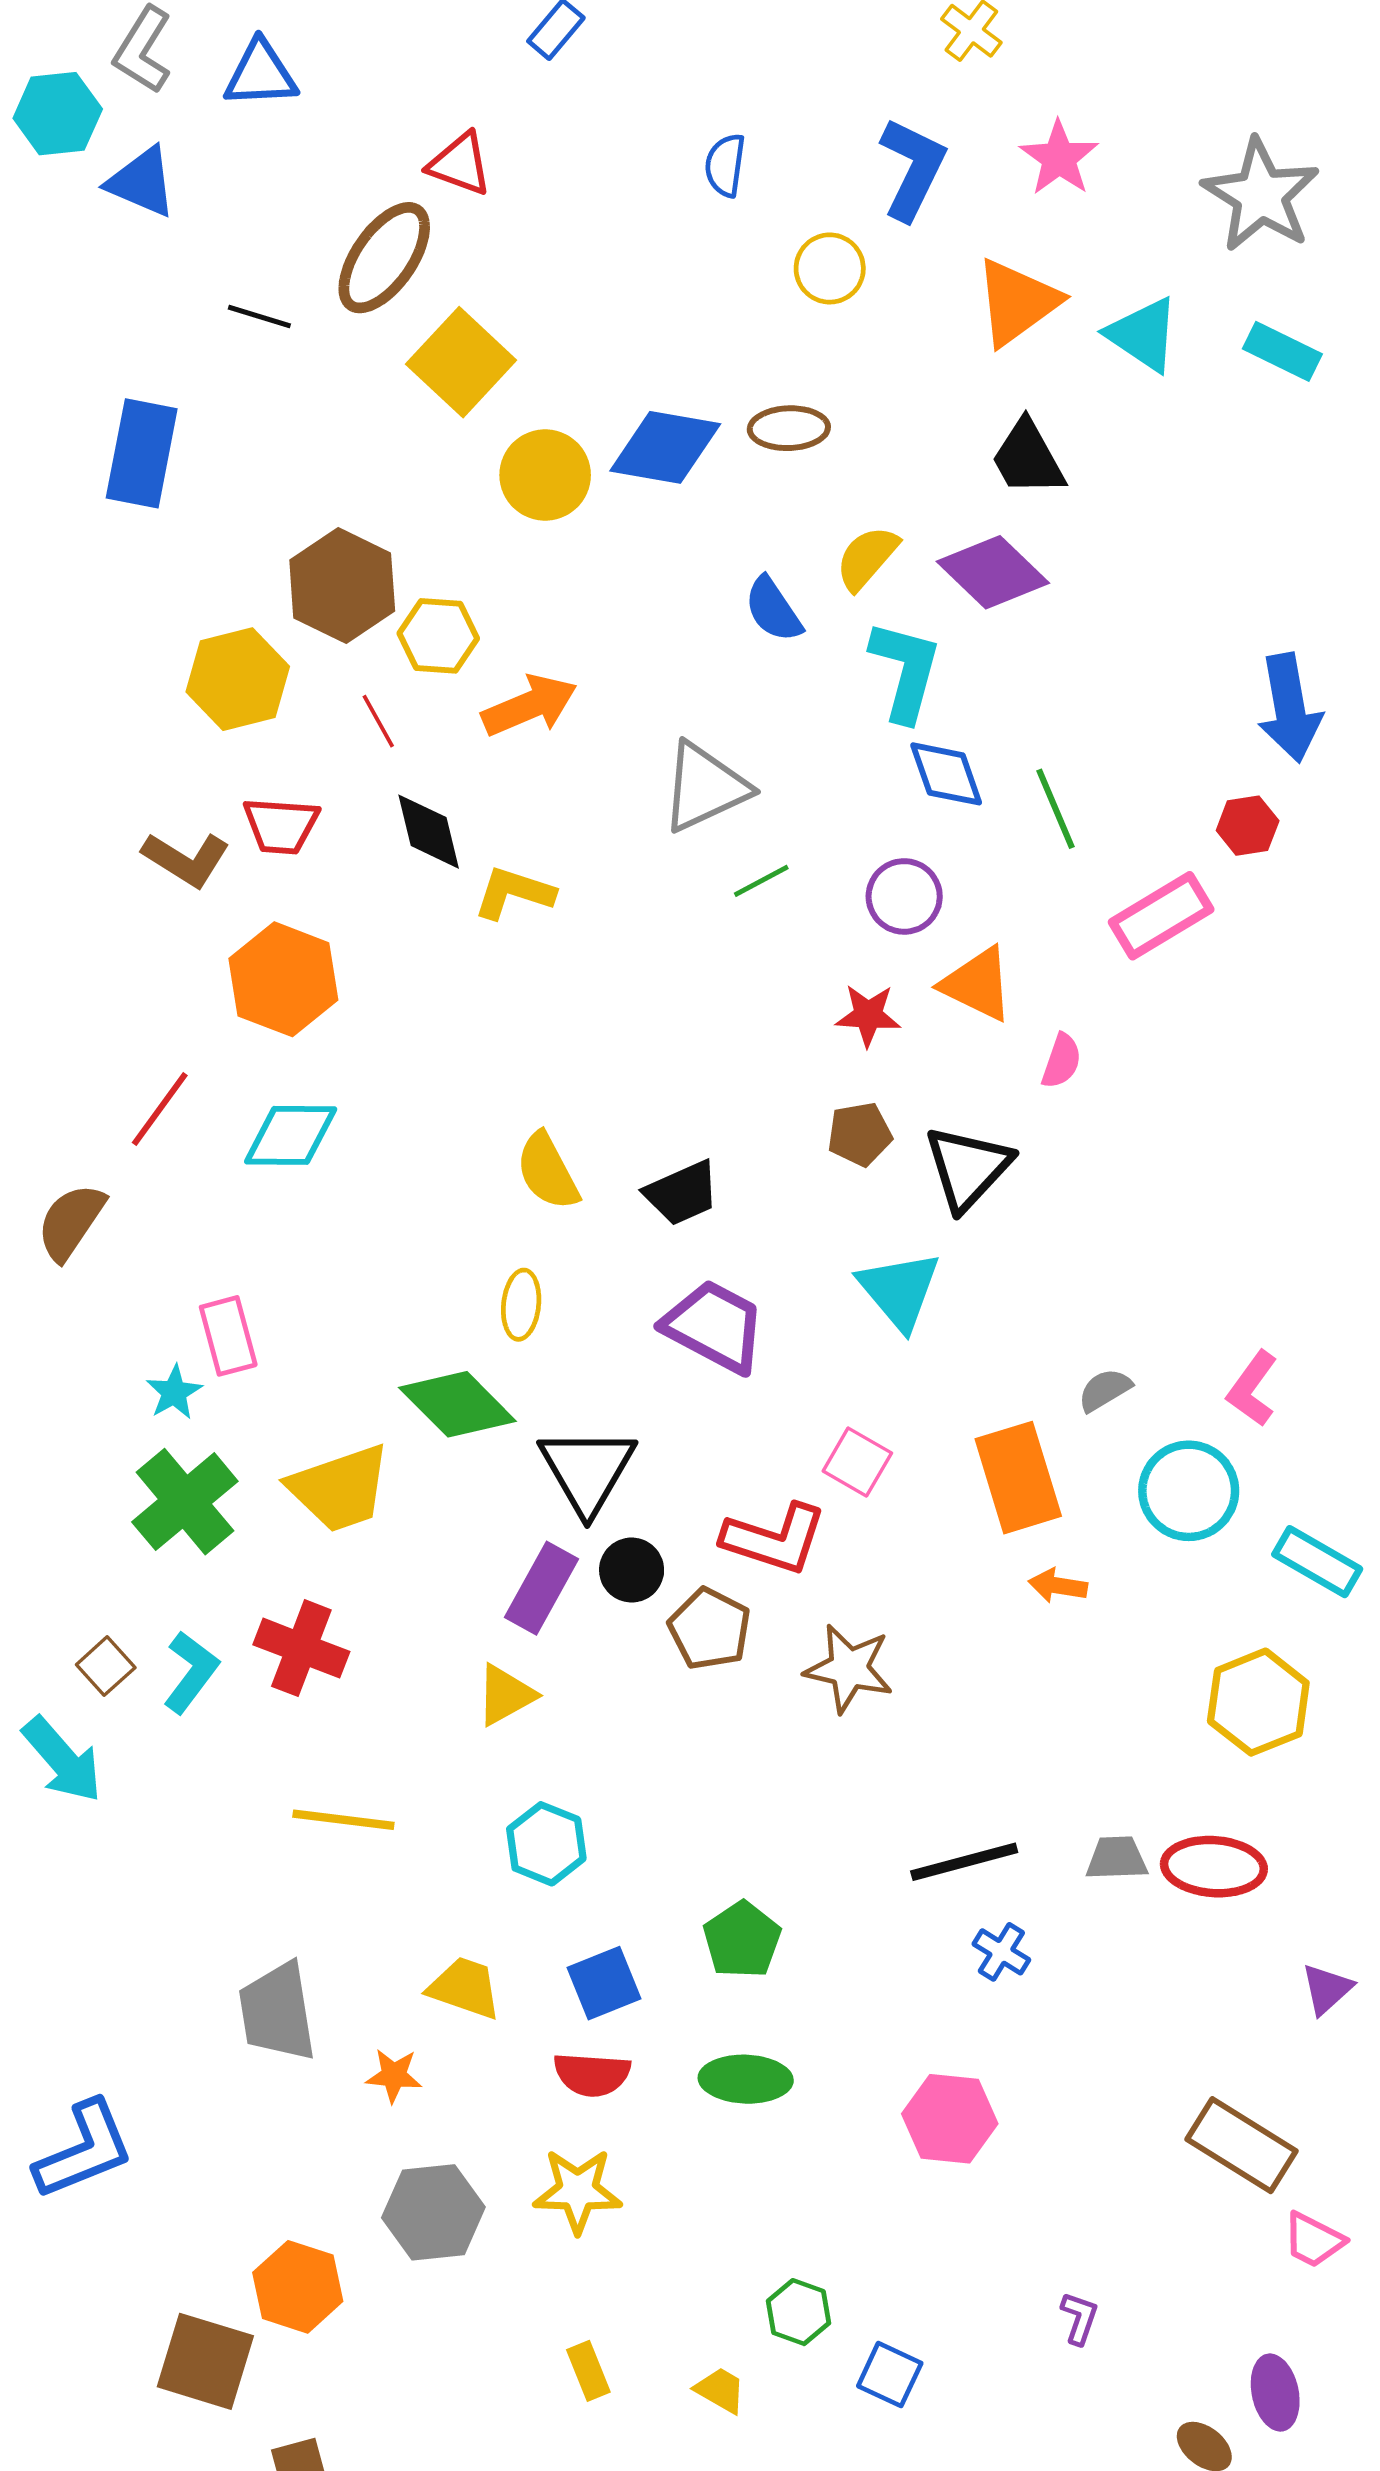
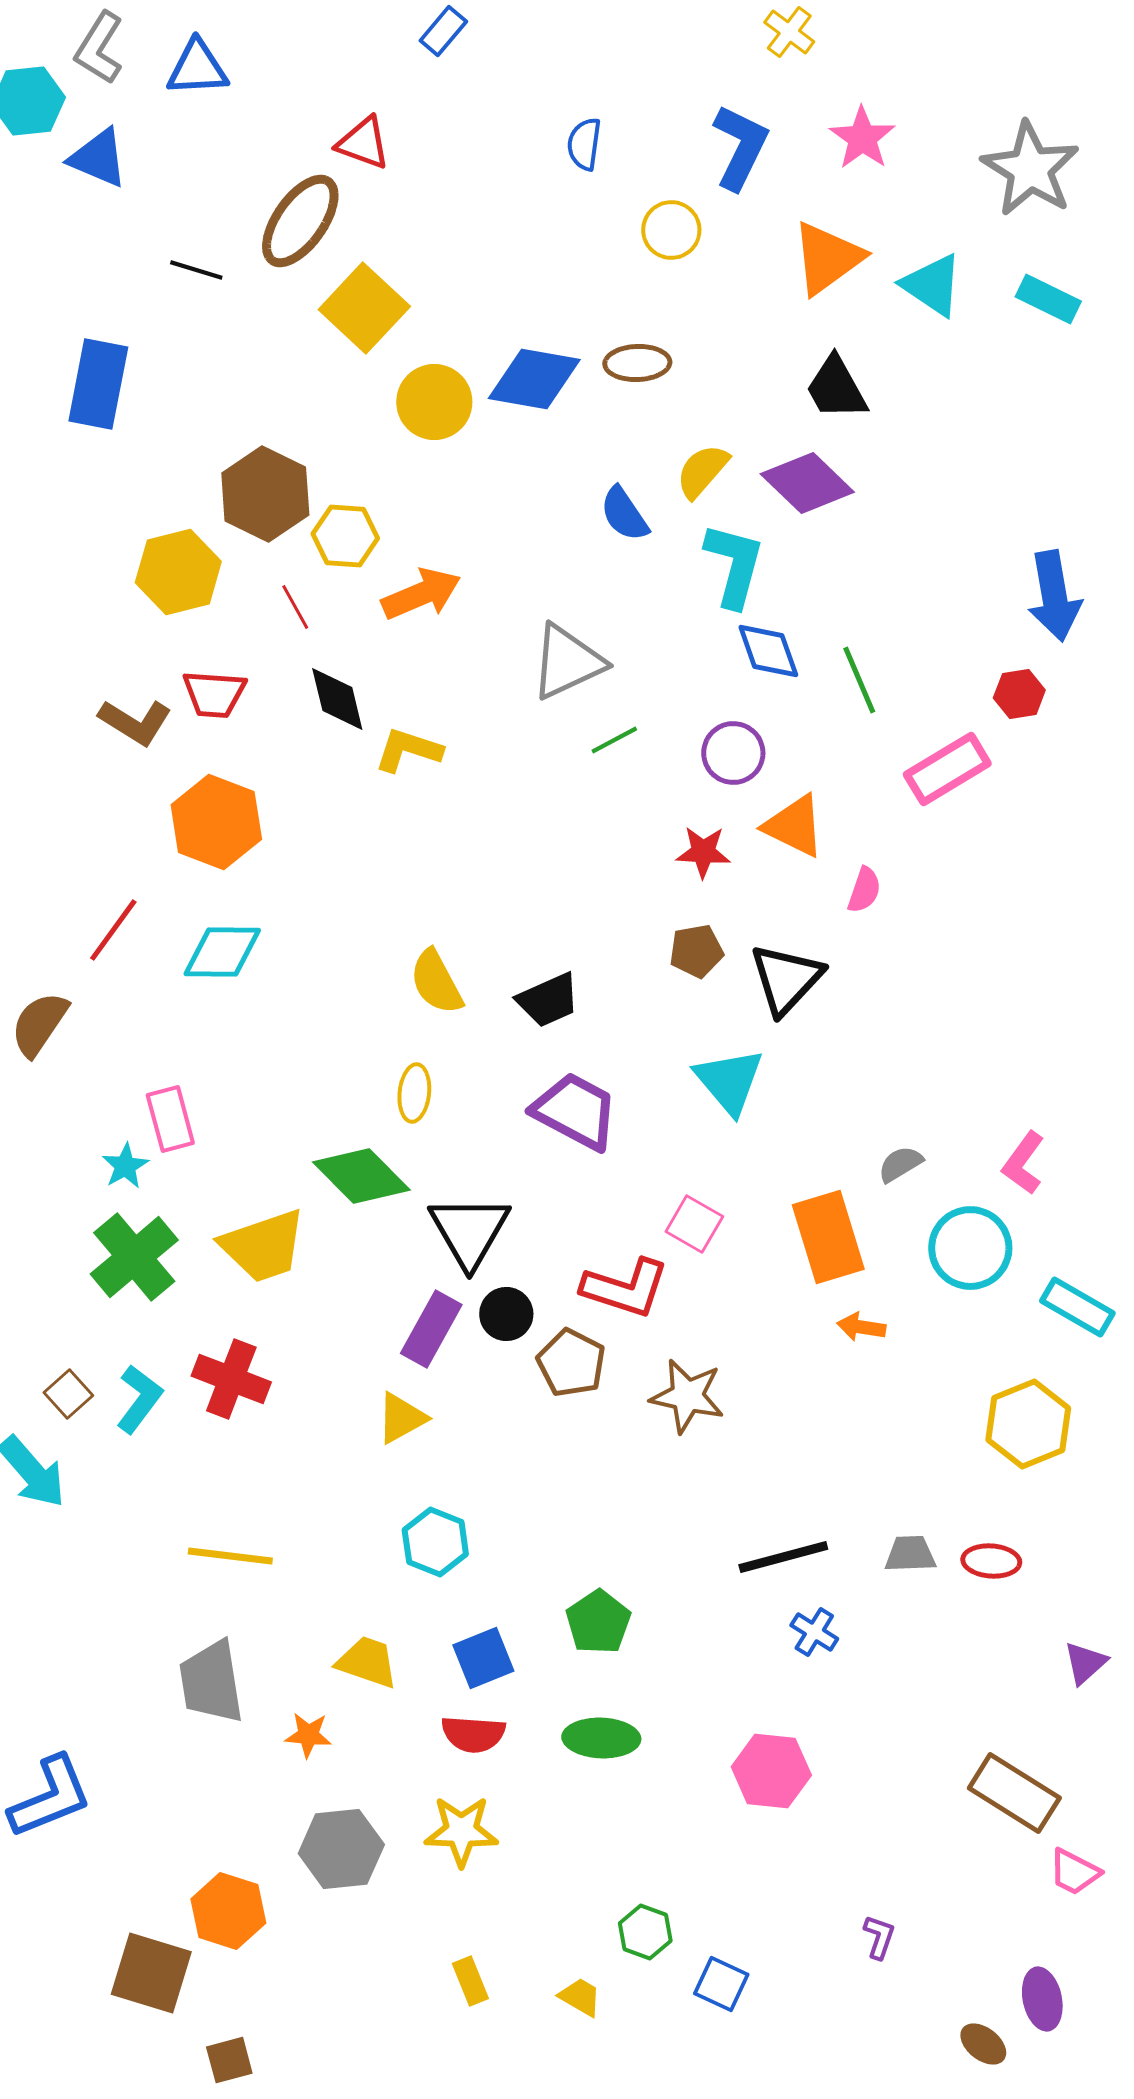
yellow line: (343, 1820) -> (230, 1556), moved
red ellipse: (1214, 1867) -> (991, 1561), size x0.7

